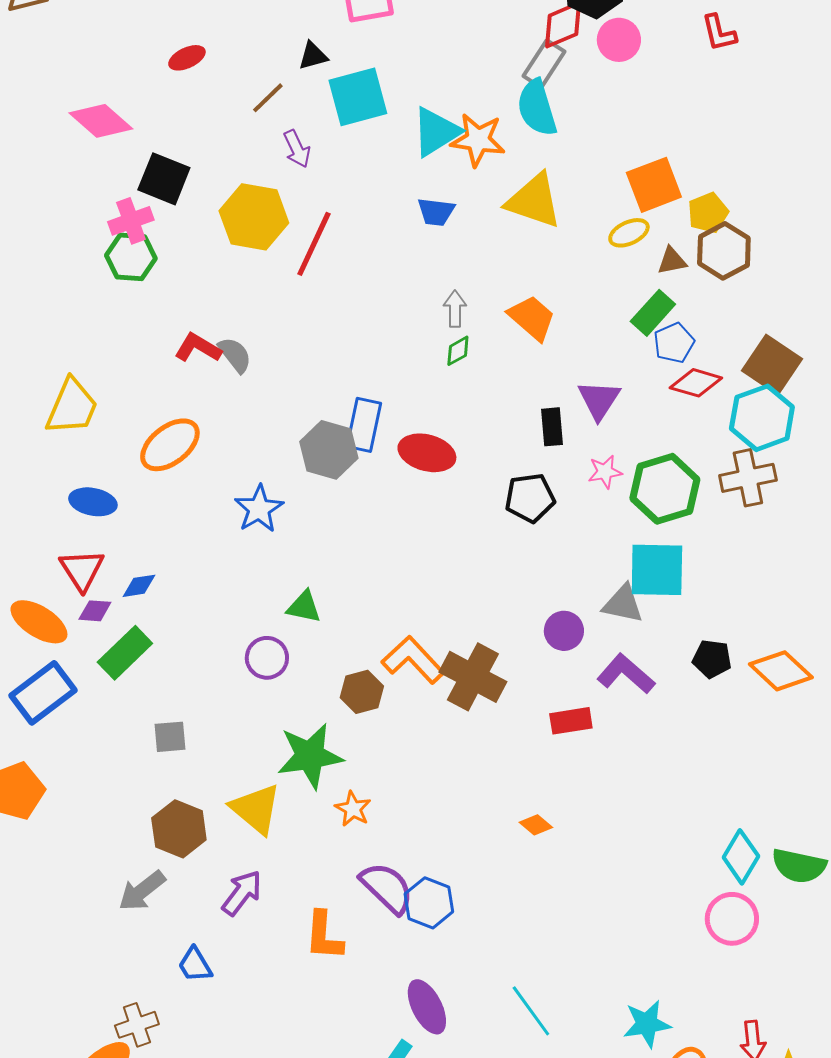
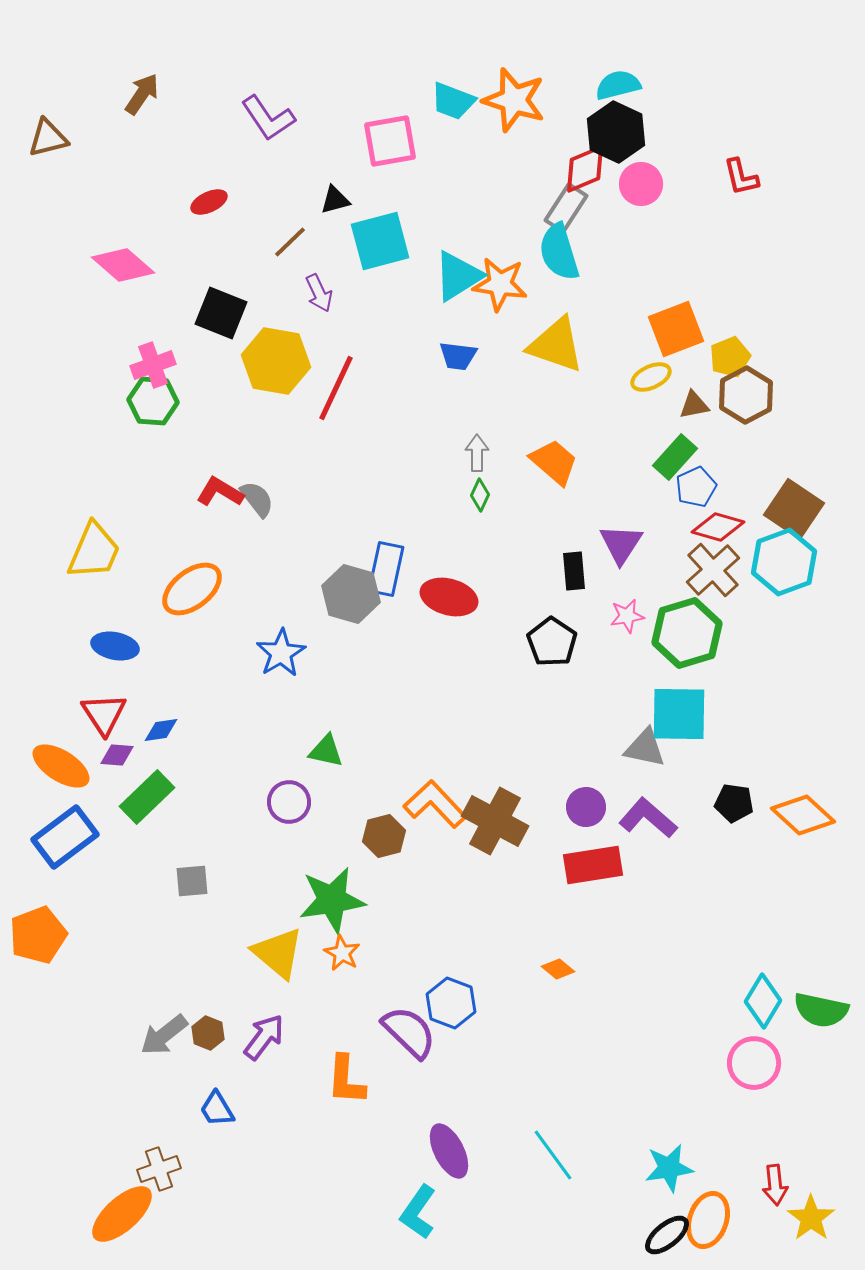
black square: (164, 179) -> (221, 313), moved
green diamond: (458, 351) -> (480, 495), turned -36
brown cross: (748, 478) -> (713, 570), moved, turned -30
black pentagon: (530, 498) -> (552, 642), turned -30
purple circle: (564, 631) -> (586, 807), moved
red rectangle: (571, 721) -> (593, 865), size x1.4
orange star: (353, 809) -> (342, 953), moved
brown hexagon: (179, 829) -> (208, 1033), moved, size x0.6
blue hexagon: (429, 903) -> (451, 1003), moved

